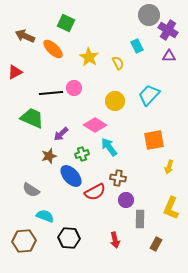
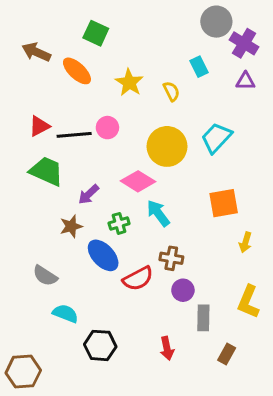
red triangle: (15, 72) -> (39, 126), moved
yellow circle: (115, 101) -> (167, 146), size x1.4
brown hexagon: (24, 241) -> (23, 372), moved

